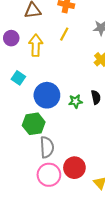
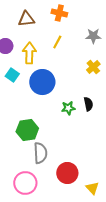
cyan square: (18, 78) -> (12, 75), moved
blue circle: (47, 95) -> (42, 82), moved
pink circle: (49, 175) -> (25, 183), moved

